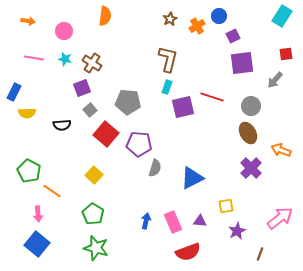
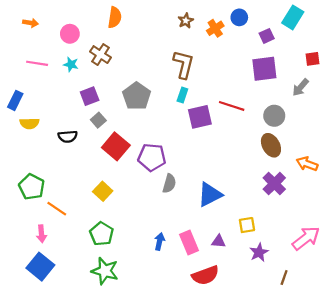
cyan rectangle: (282, 16) -> (293, 17), moved
purple square: (233, 36) -> (267, 36), moved
brown cross: (92, 63) -> (100, 55), moved
gray pentagon: (128, 102) -> (137, 96), moved, turned 30

